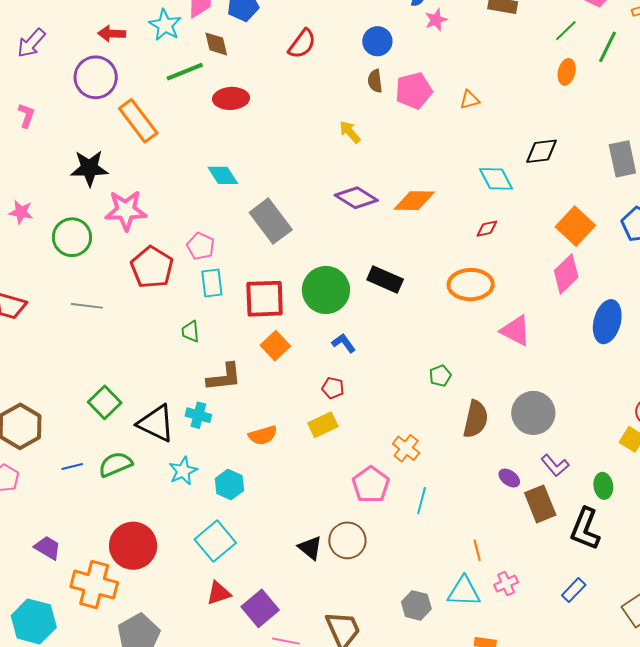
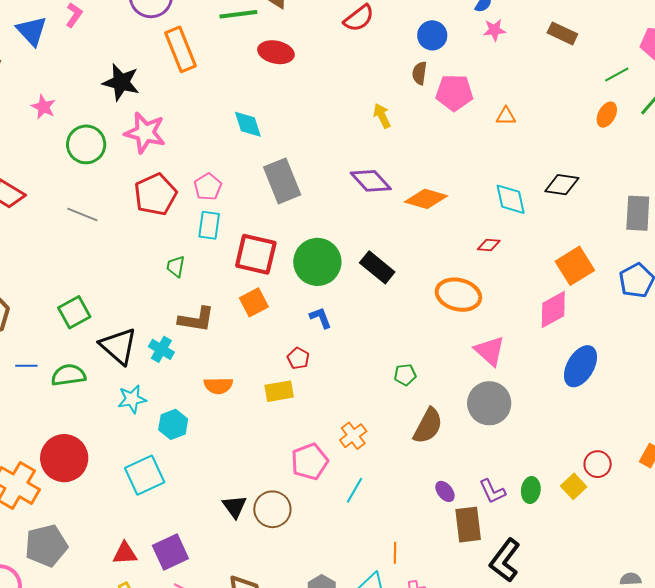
gray circle: (533, 413) -> (489, 403), moved
green ellipse: (603, 486) -> (531, 490), moved
red triangle: (219, 593) -> (125, 553), moved

